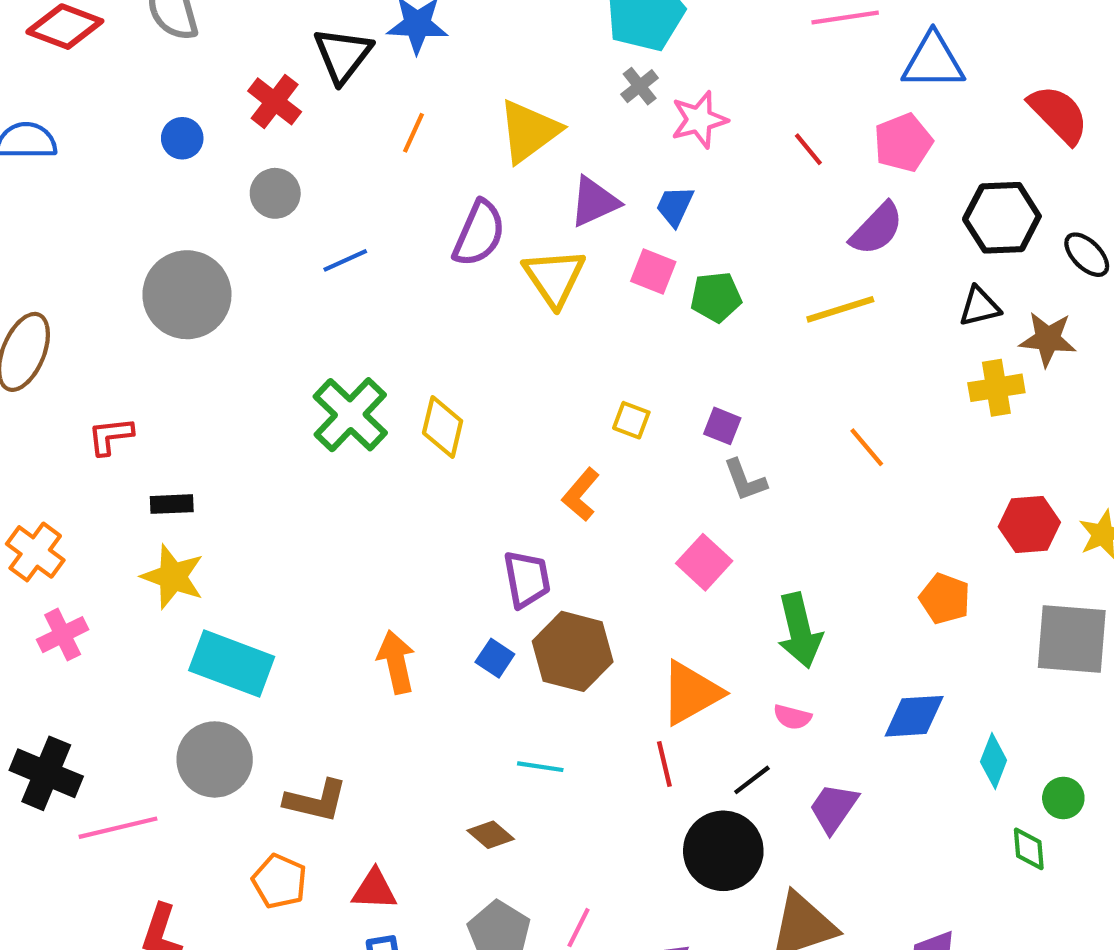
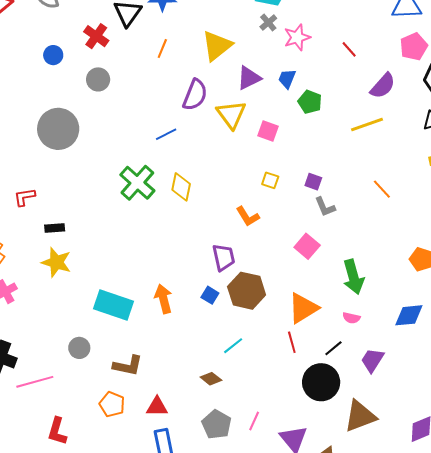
pink pentagon: (903, 143) -> (414, 47), moved
blue line: (345, 260) -> (166, 134), moved
pink square: (653, 272) -> (268, 131), moved
green pentagon: (716, 297) -> (310, 102), moved, turned 30
orange L-shape: (581, 495) -> (248, 216), turned -70
cyan rectangle: (232, 664) -> (114, 305), moved
gray circle: (215, 759) -> (79, 348), size x0.6
cyan line: (540, 767) -> (233, 346), turned -45

